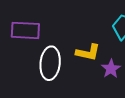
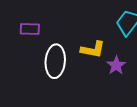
purple rectangle: (25, 30) -> (30, 29), size x0.7

